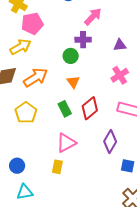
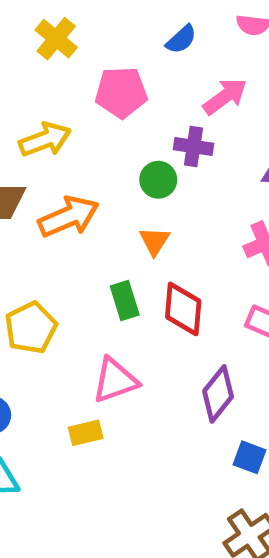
pink pentagon: (32, 24) -> (121, 92), moved
red diamond: (90, 108) -> (183, 309), turned -55
yellow pentagon: (26, 113) -> (31, 328), moved
yellow rectangle: (57, 167) -> (86, 433), turned 56

